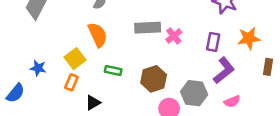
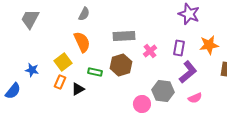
pink cross: (174, 36) -> (150, 51), moved
brown hexagon: (154, 79) -> (121, 65), moved
black triangle: (93, 103) -> (78, 89), moved

